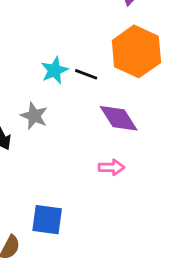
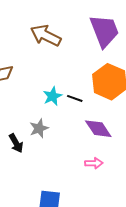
gray star: (34, 116) -> (39, 128), turned 30

